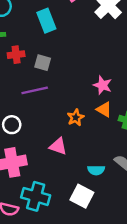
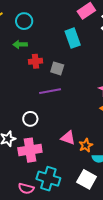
cyan rectangle: (46, 21) -> (73, 38), moved
orange star: (76, 118) -> (86, 145), moved

